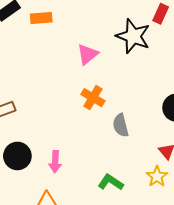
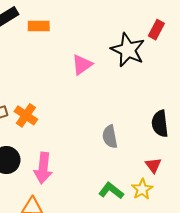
orange cross: (93, 98) -> (26, 115), moved
pink arrow: (55, 162) -> (43, 168), size x1.4
green L-shape: (111, 182) -> (111, 191), moved

